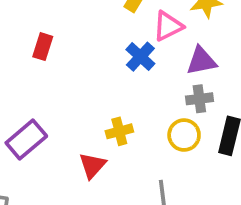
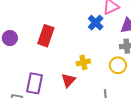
red rectangle: (43, 47) -> (46, 36), moved, size x1.5
purple rectangle: (26, 139) -> (34, 83), moved, turned -40

